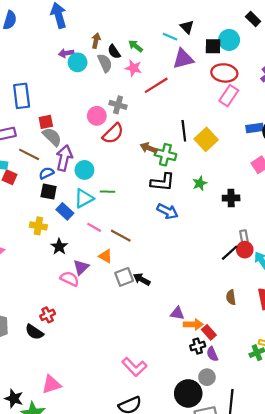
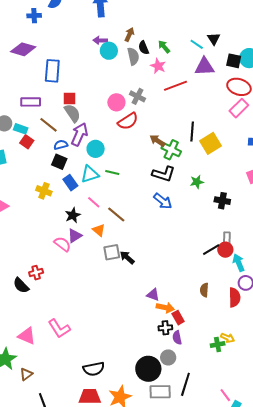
black star: (59, 247) -> (73, 215), moved
pink L-shape: (134, 367) -> (59, 328), moved
pink triangle: (51, 385) -> (27, 336), turned 30

